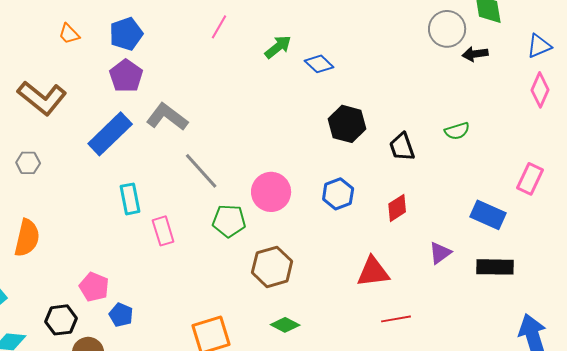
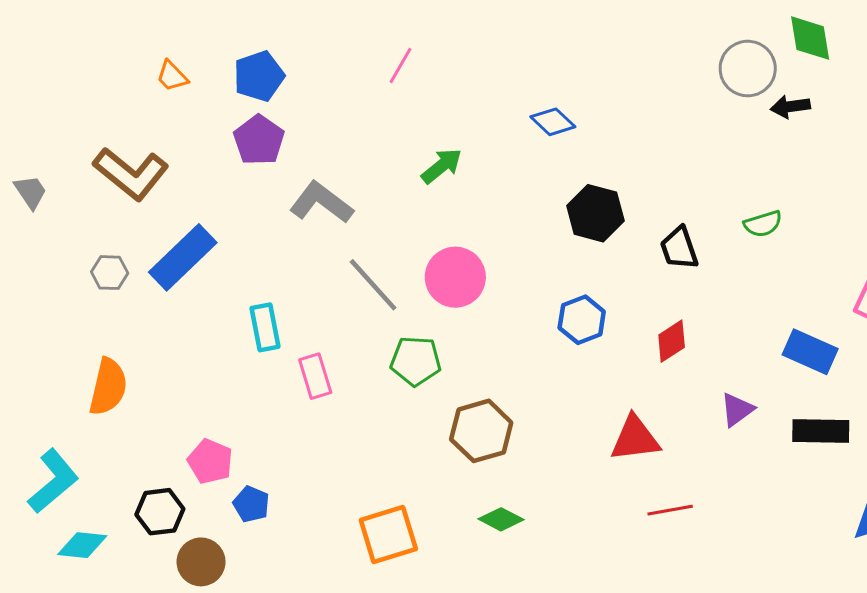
green arrow: (278, 47) -> (442, 166), moved
blue rectangle: (110, 134) -> (183, 257), moved
pink circle: (271, 192) -> (455, 277), moved

